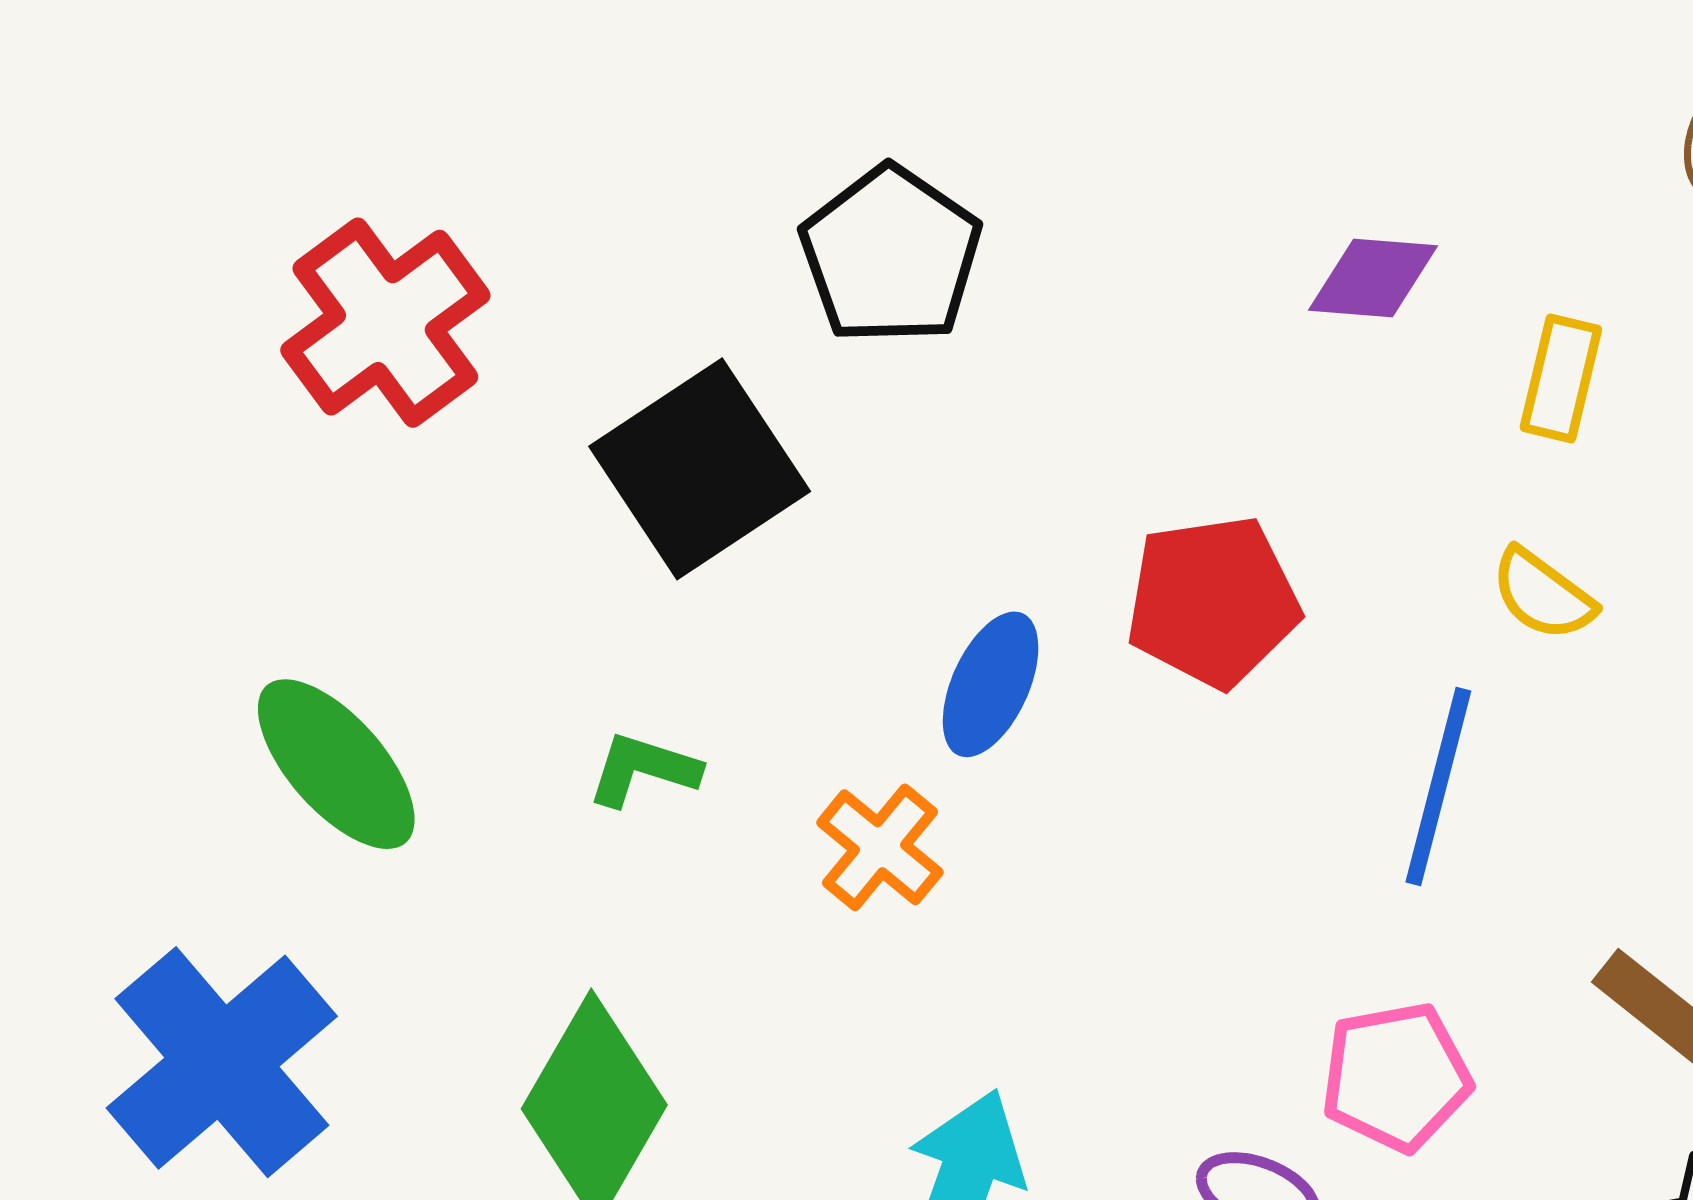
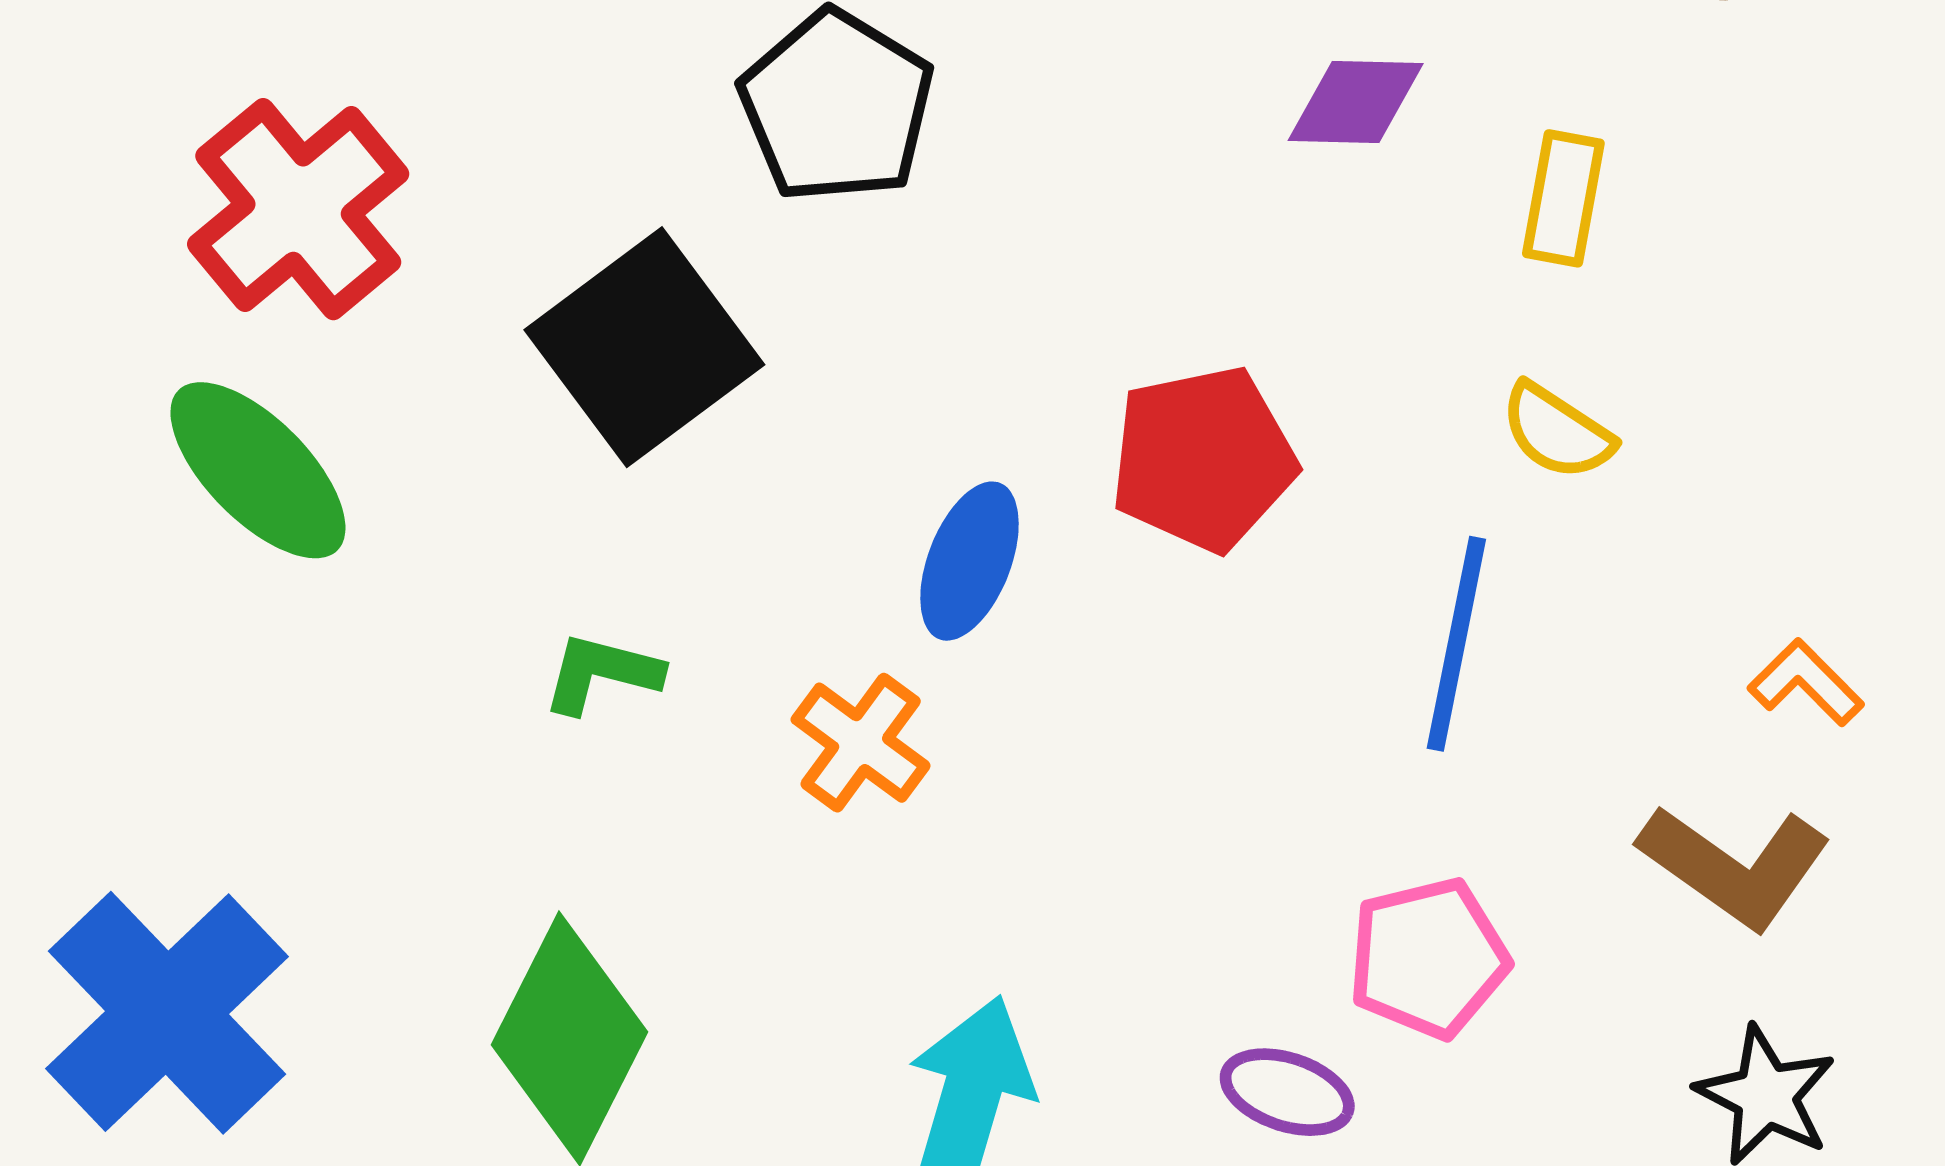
green ellipse: (336, 764) -> (258, 470), moved

